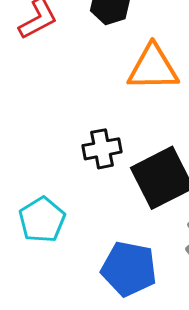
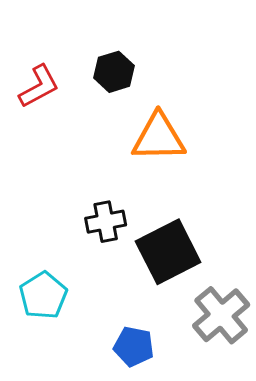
blue pentagon: (129, 269) -> (134, 346), size x0.7

